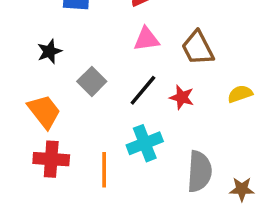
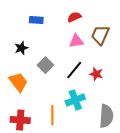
brown trapezoid: (198, 48) -> (100, 35), moved, turned 50
red cross: (51, 159) -> (20, 120), moved

